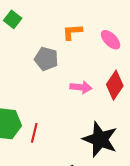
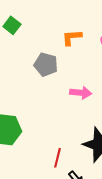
red line: (34, 133) -> (57, 158), moved

